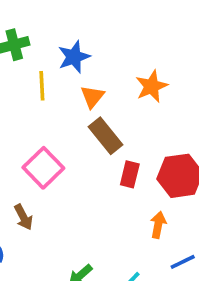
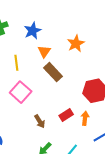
yellow line: (42, 86) -> (16, 63), moved
red rectangle: (130, 174) -> (66, 115), moved, turned 48
brown arrow: (23, 217) -> (40, 121), moved

